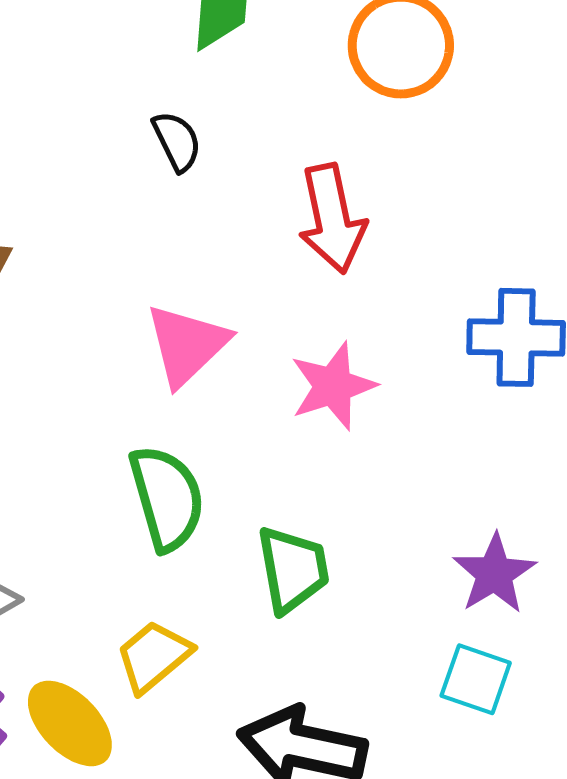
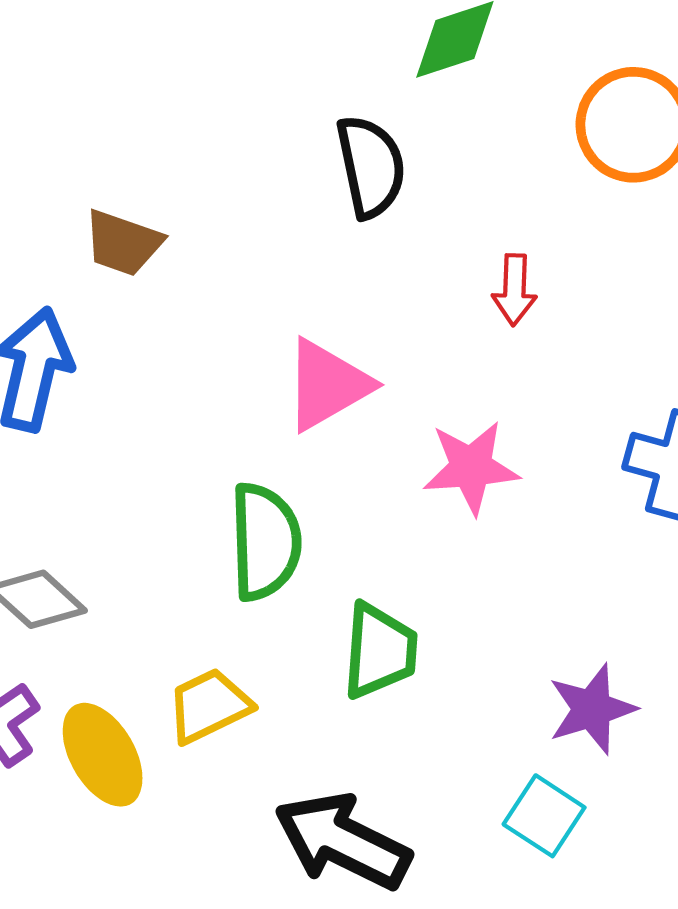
black semicircle: (177, 141) -> (371, 167), size x1.5
red arrow: (332, 219) -> (514, 290), size x0.6

